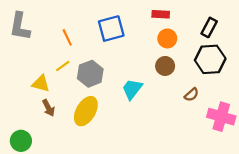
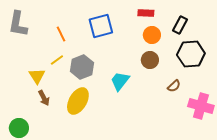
black rectangle: (209, 27) -> (180, 25), moved
yellow triangle: (41, 84) -> (37, 76), turned 42

